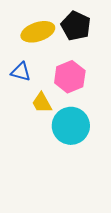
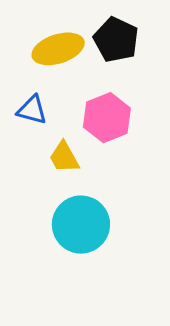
cyan circle: (71, 126) -> (81, 225), moved

